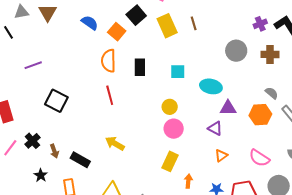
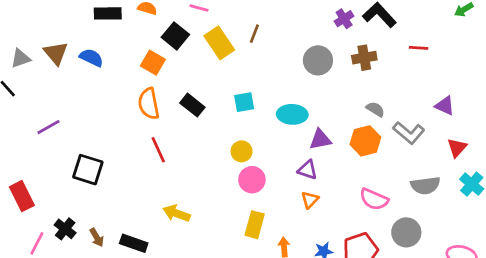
blue semicircle: (90, 23) -> (91, 58), moved
brown line: (194, 23) -> (254, 34), turned 48
black rectangle: (140, 67) -> (192, 105), turned -42
orange triangle: (221, 156) -> (310, 200), moved

